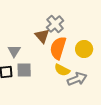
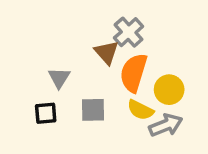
yellow circle: (84, 49) -> (169, 90), moved
gray square: (24, 70) -> (93, 110), moved

